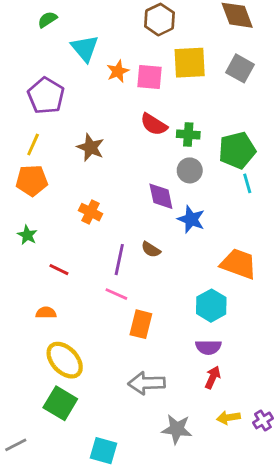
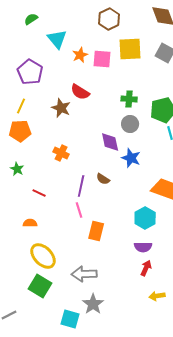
red semicircle: (154, 124) -> (80, 92), moved
pink line: (116, 294) -> (79, 210), turned 49
gray arrow: (147, 383) -> (84, 274), moved
gray star: (177, 429) -> (93, 304), moved, turned 30

